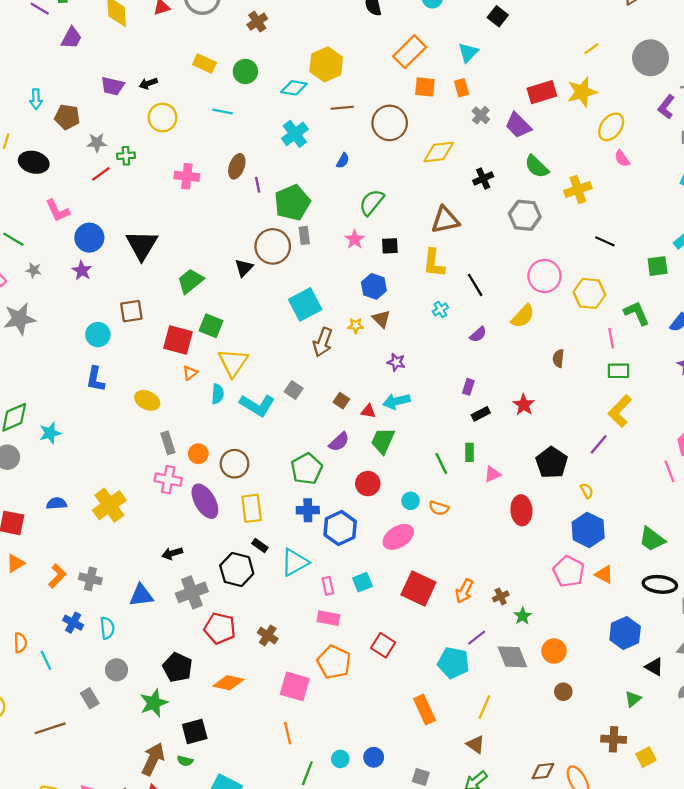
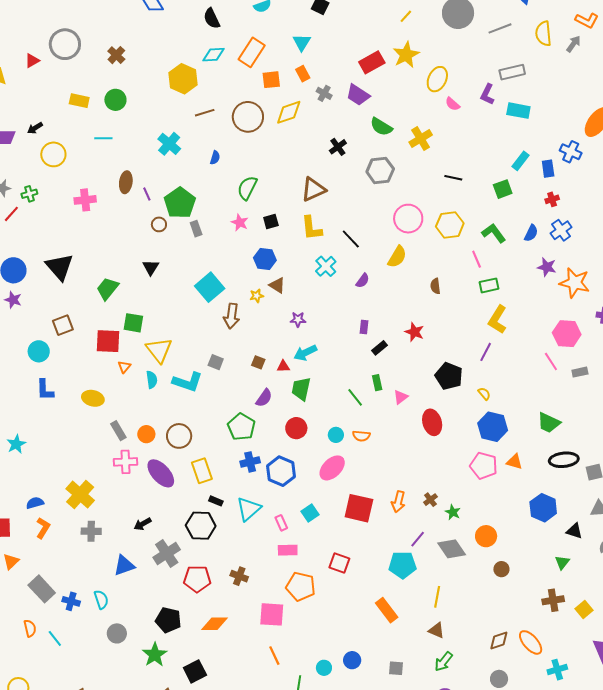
cyan diamond: (294, 88) -> (214, 55), moved
purple L-shape: (666, 107) -> (487, 94), moved
yellow diamond: (439, 152) -> (289, 112), moved
brown circle: (273, 246) -> (159, 224), moved, size x0.5
cyan cross: (440, 309) -> (326, 266), size x1.5
orange L-shape: (57, 576) -> (43, 528), moved
gray cross: (90, 579) -> (91, 531), moved
gray rectangle: (90, 698) -> (42, 589), moved, size x1.5

